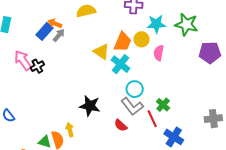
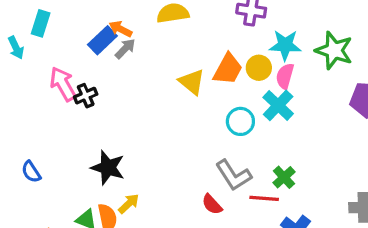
pink semicircle: (159, 53) -> (285, 76), moved
cyan cross: (120, 64) -> (278, 105), moved
cyan circle: (135, 89) -> (240, 121), moved
black star: (90, 106) -> (108, 168), moved
red line: (152, 119) -> (264, 198), turned -66
yellow arrow: (70, 130) -> (129, 204), turned 56

